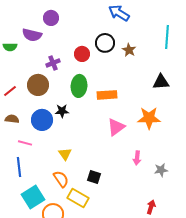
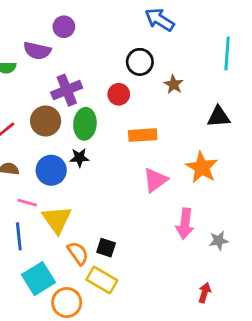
brown star: (129, 50) -> (174, 84), moved
red circle: (82, 54) -> (119, 94), moved
purple cross: (53, 63) -> (67, 90), size x1.5
green ellipse: (79, 86) -> (85, 124), moved
orange star: (149, 118) -> (202, 167), turned 30
yellow triangle: (65, 154) -> (57, 219), moved, size x1.6
pink arrow: (137, 158) -> (185, 224), size x1.5
black square: (94, 177) -> (106, 248), moved

